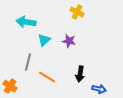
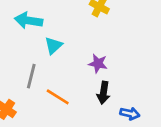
purple star: (69, 41) -> (98, 64), moved

